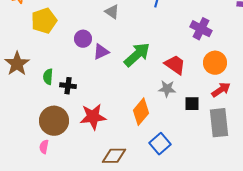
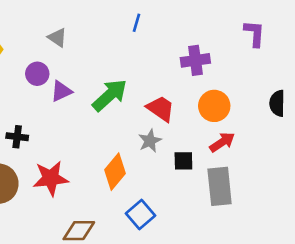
gray triangle: (112, 12) -> (57, 38), moved
purple cross: (201, 29) -> (195, 60), turned -35
gray star: (167, 89) -> (150, 141), turned -30

